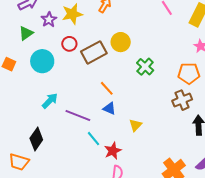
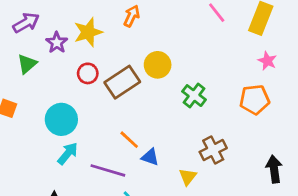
cyan circle: (42, 61) -> (61, 119), moved
orange line: (107, 88) -> (129, 140), moved
brown cross: (182, 100) -> (213, 150), moved

